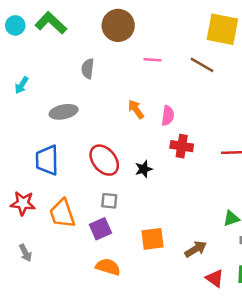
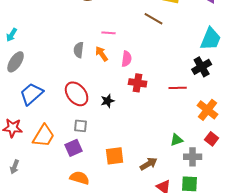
pink line: (152, 60) -> (109, 33), moved
gray semicircle: (88, 69) -> (79, 50), moved
gray ellipse: (64, 112) -> (16, 62), moved, turned -45
blue trapezoid: (47, 160) -> (32, 94), turned 50
orange trapezoid: (62, 213) -> (44, 136), turned -130
gray arrow: (25, 253) -> (15, 167), turned 48

